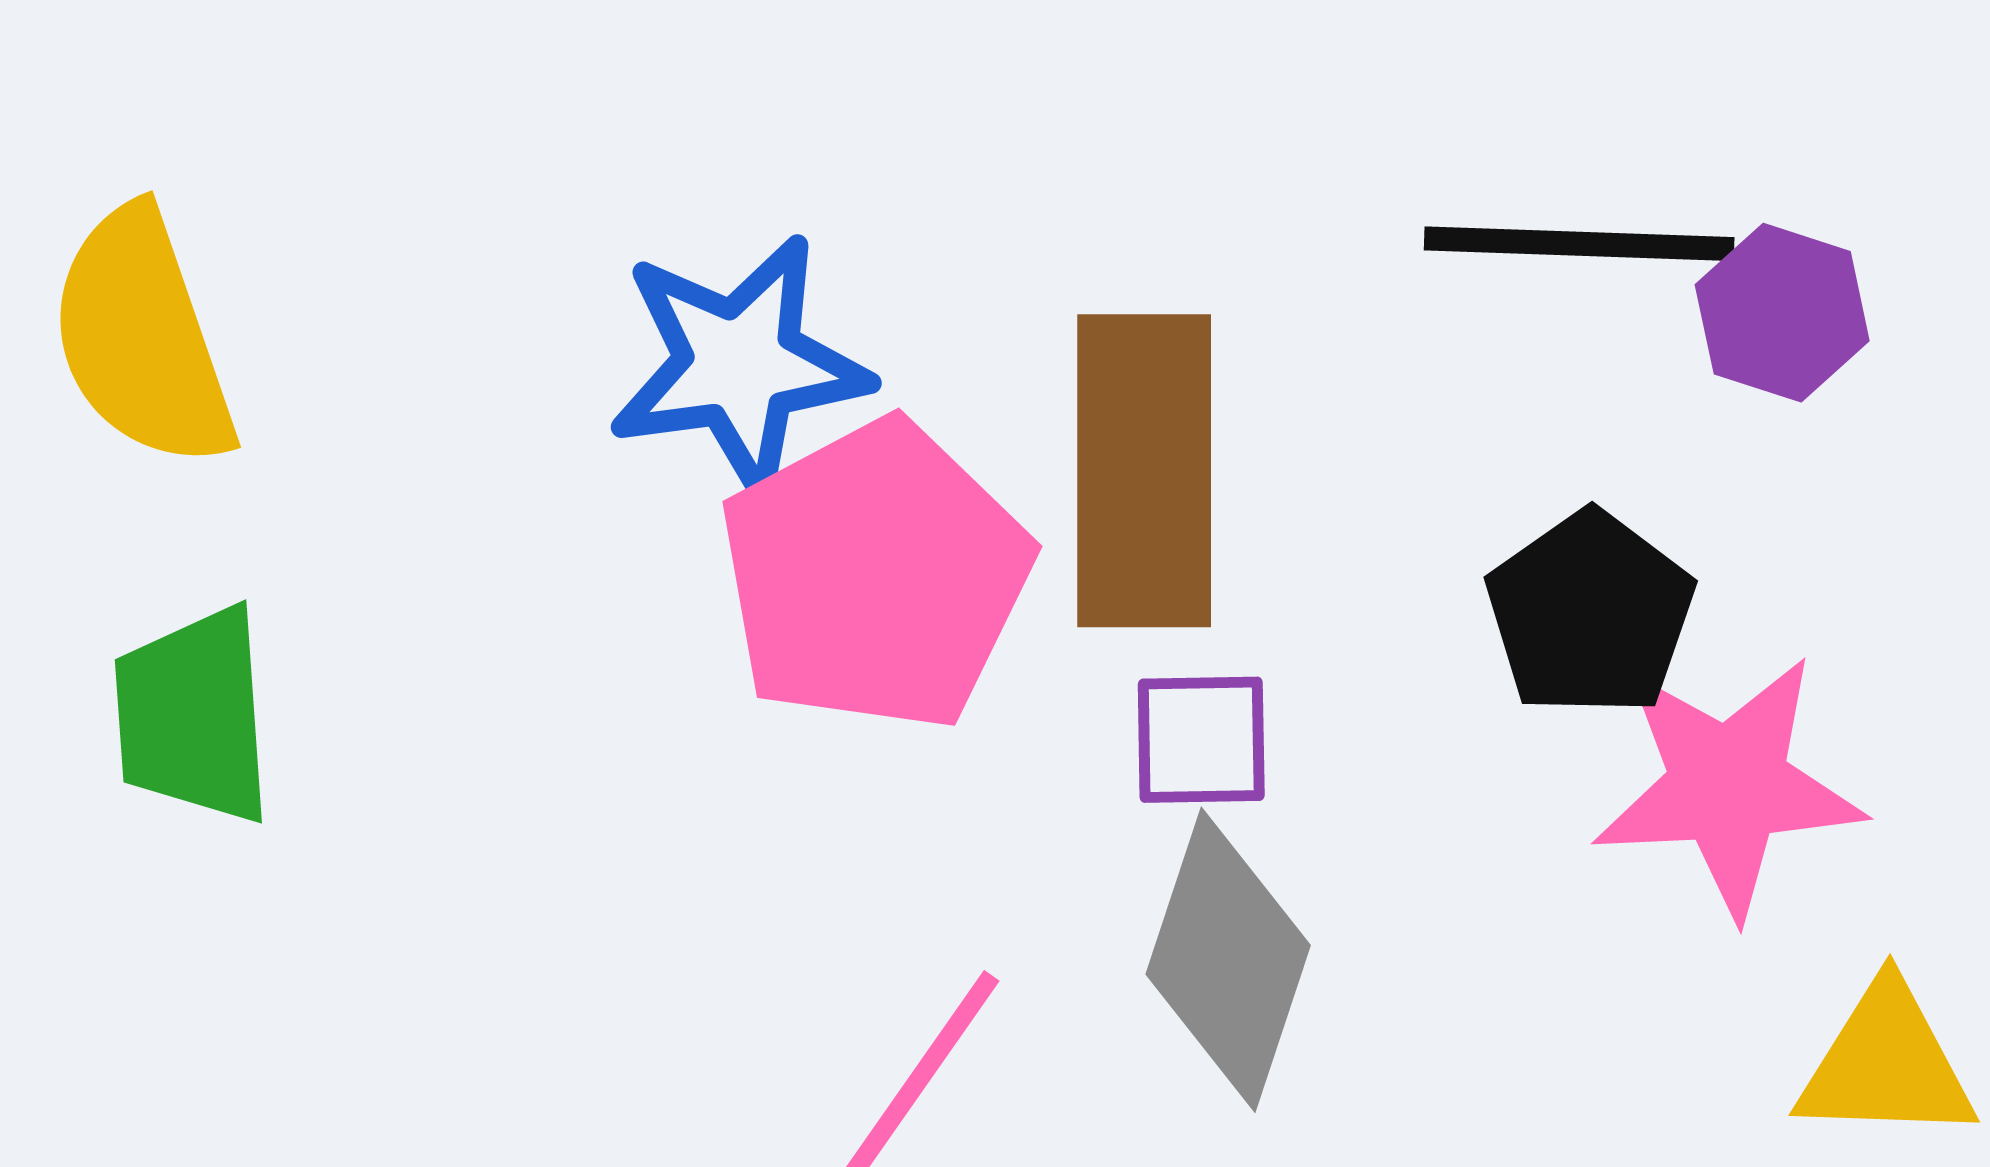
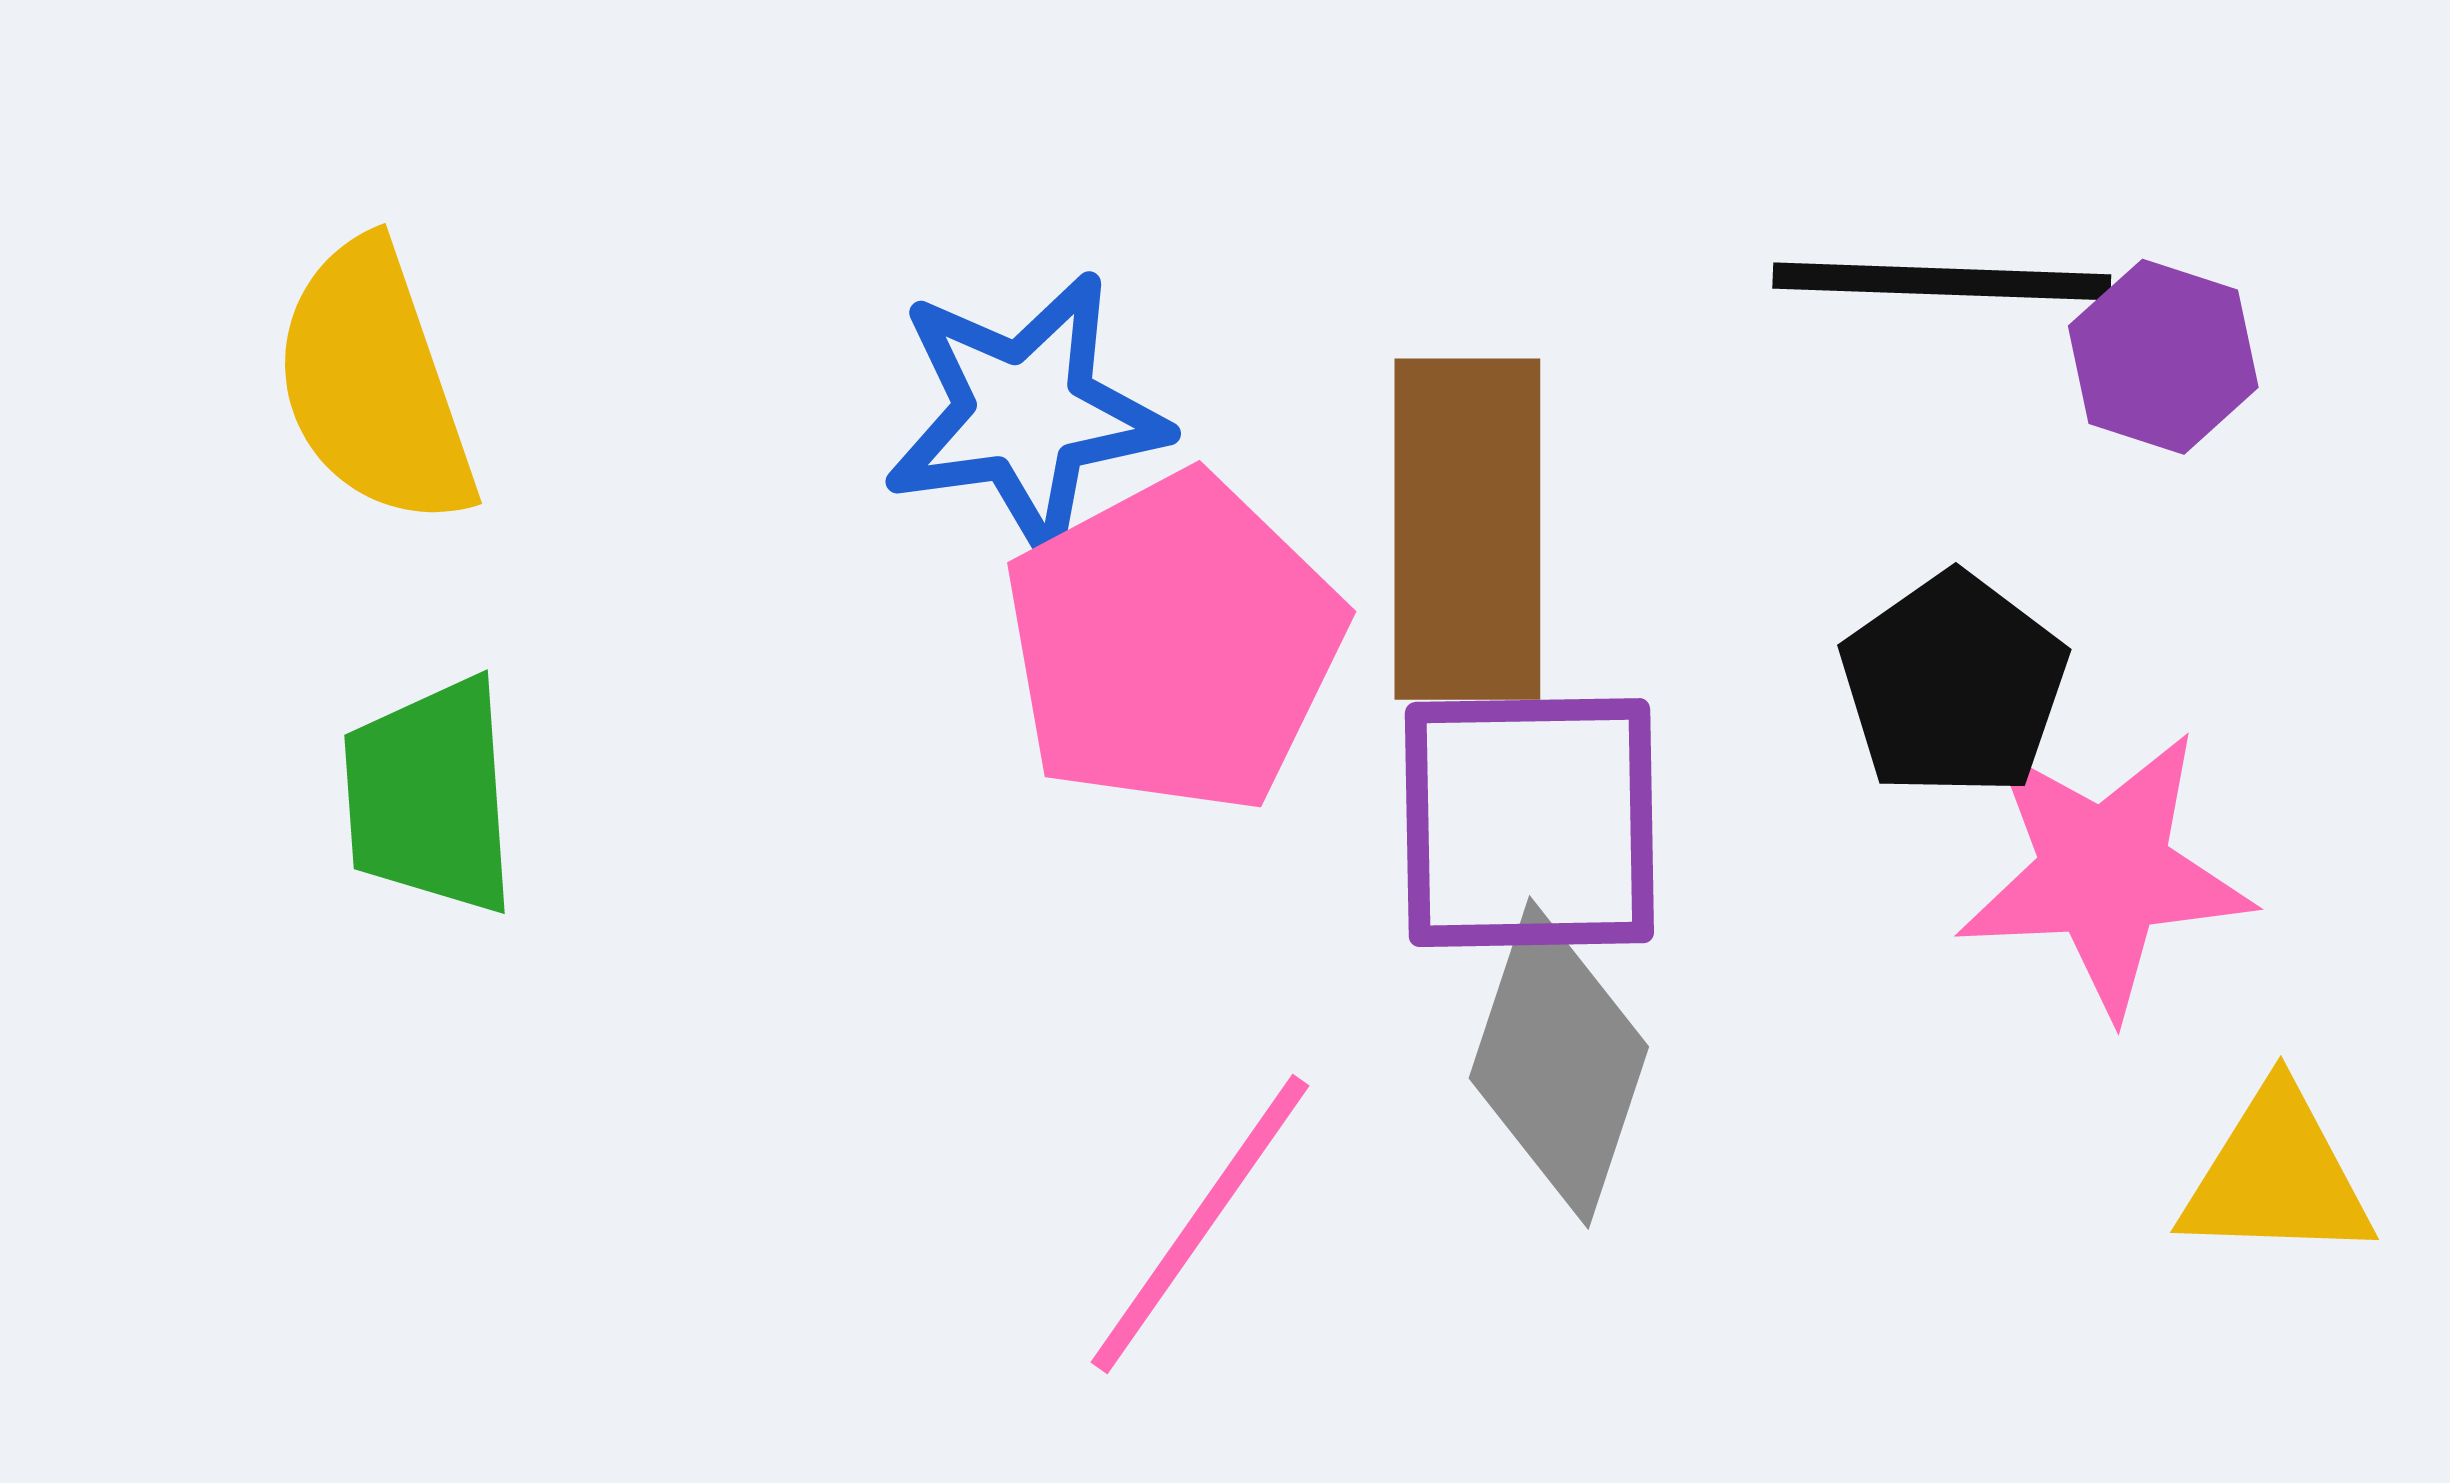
purple square: (1201, 740) -> (1529, 823), size x1.8

